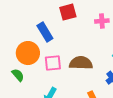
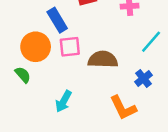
pink square: (53, 63) -> (70, 47), moved

